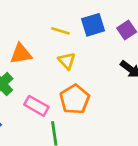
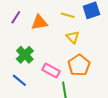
orange triangle: (21, 54) -> (39, 22), moved

